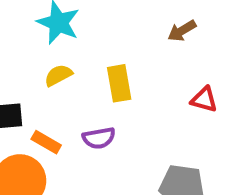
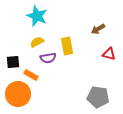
brown arrow: (182, 31) -> (98, 29), moved
purple semicircle: (99, 138) -> (48, 58), moved

